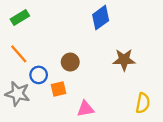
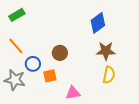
blue diamond: (101, 18) -> (98, 23), moved
yellow semicircle: (143, 103) -> (109, 75), moved

